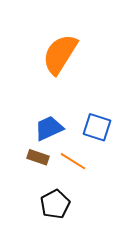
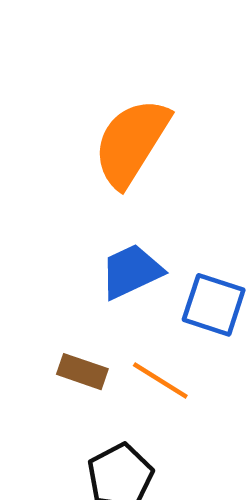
blue trapezoid: (49, 128) -> (131, 271), moved

